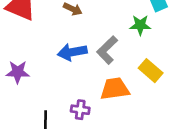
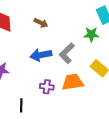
purple cross: (80, 110) -> (47, 87), moved

